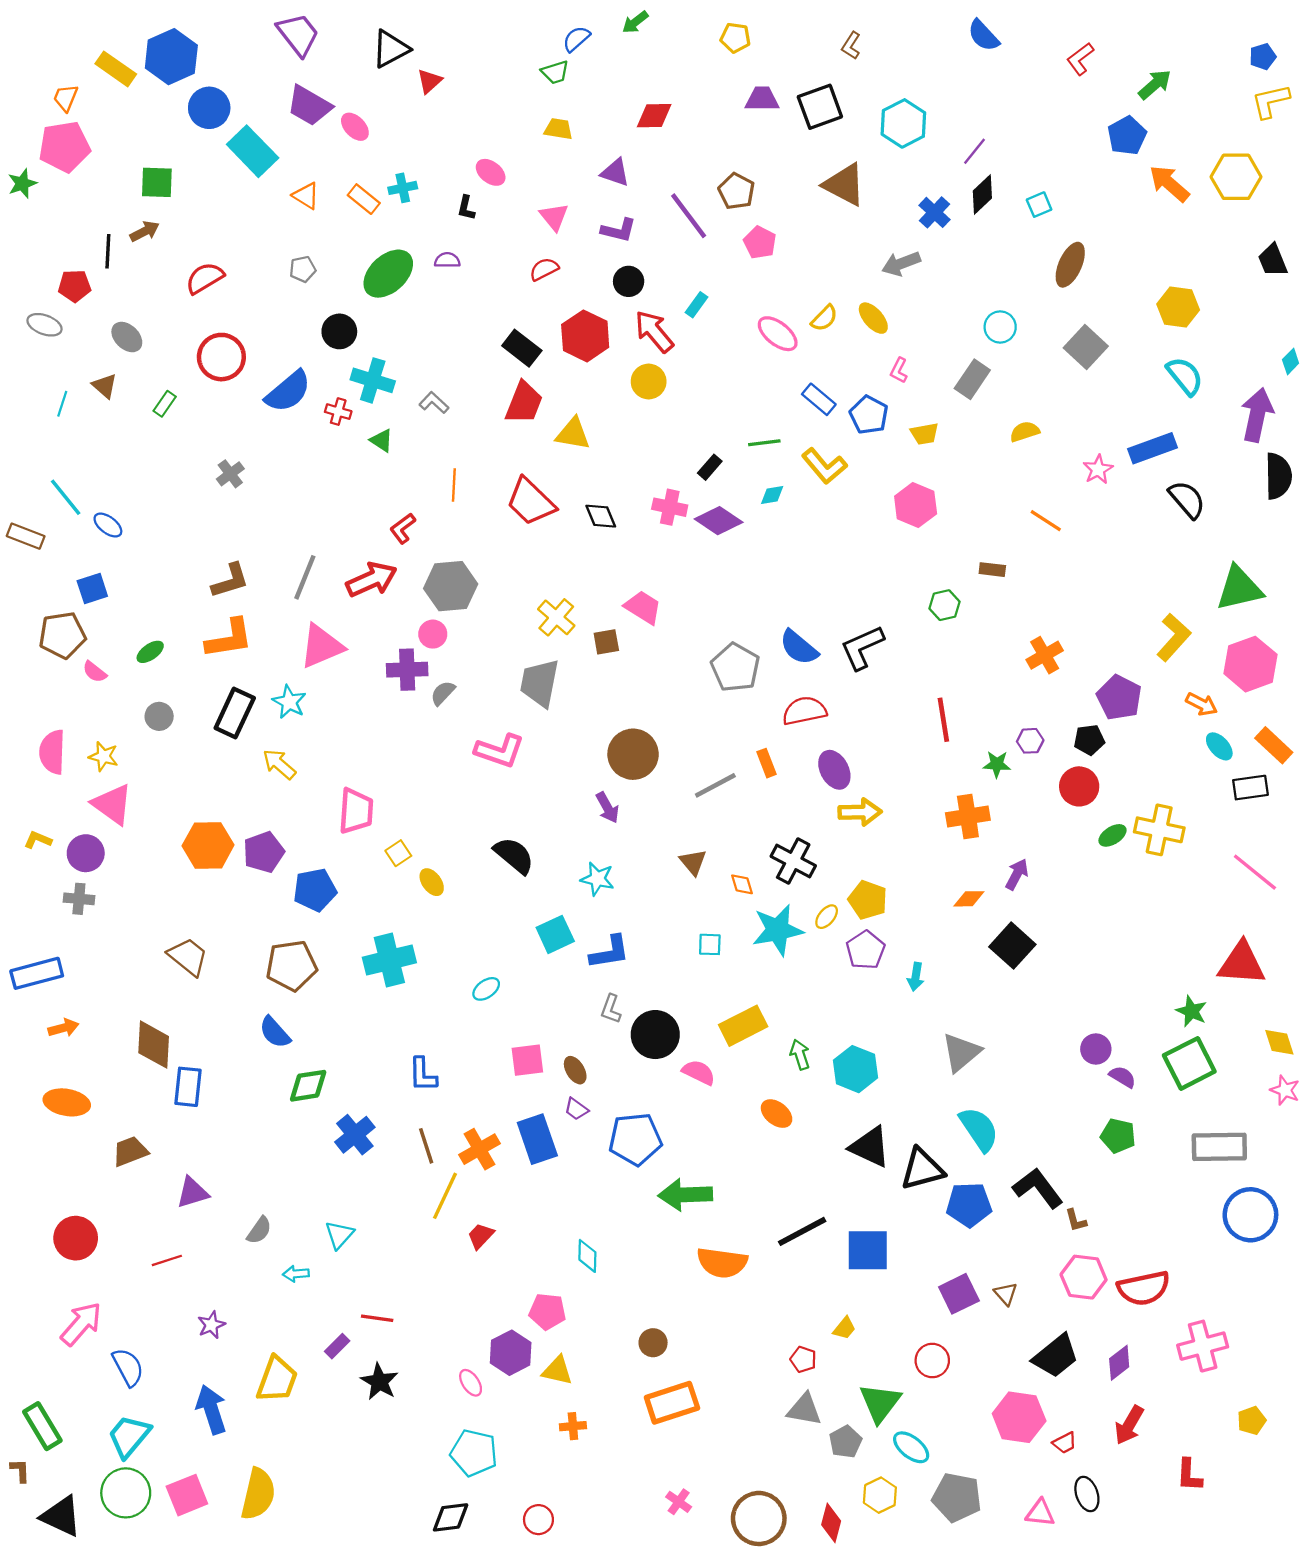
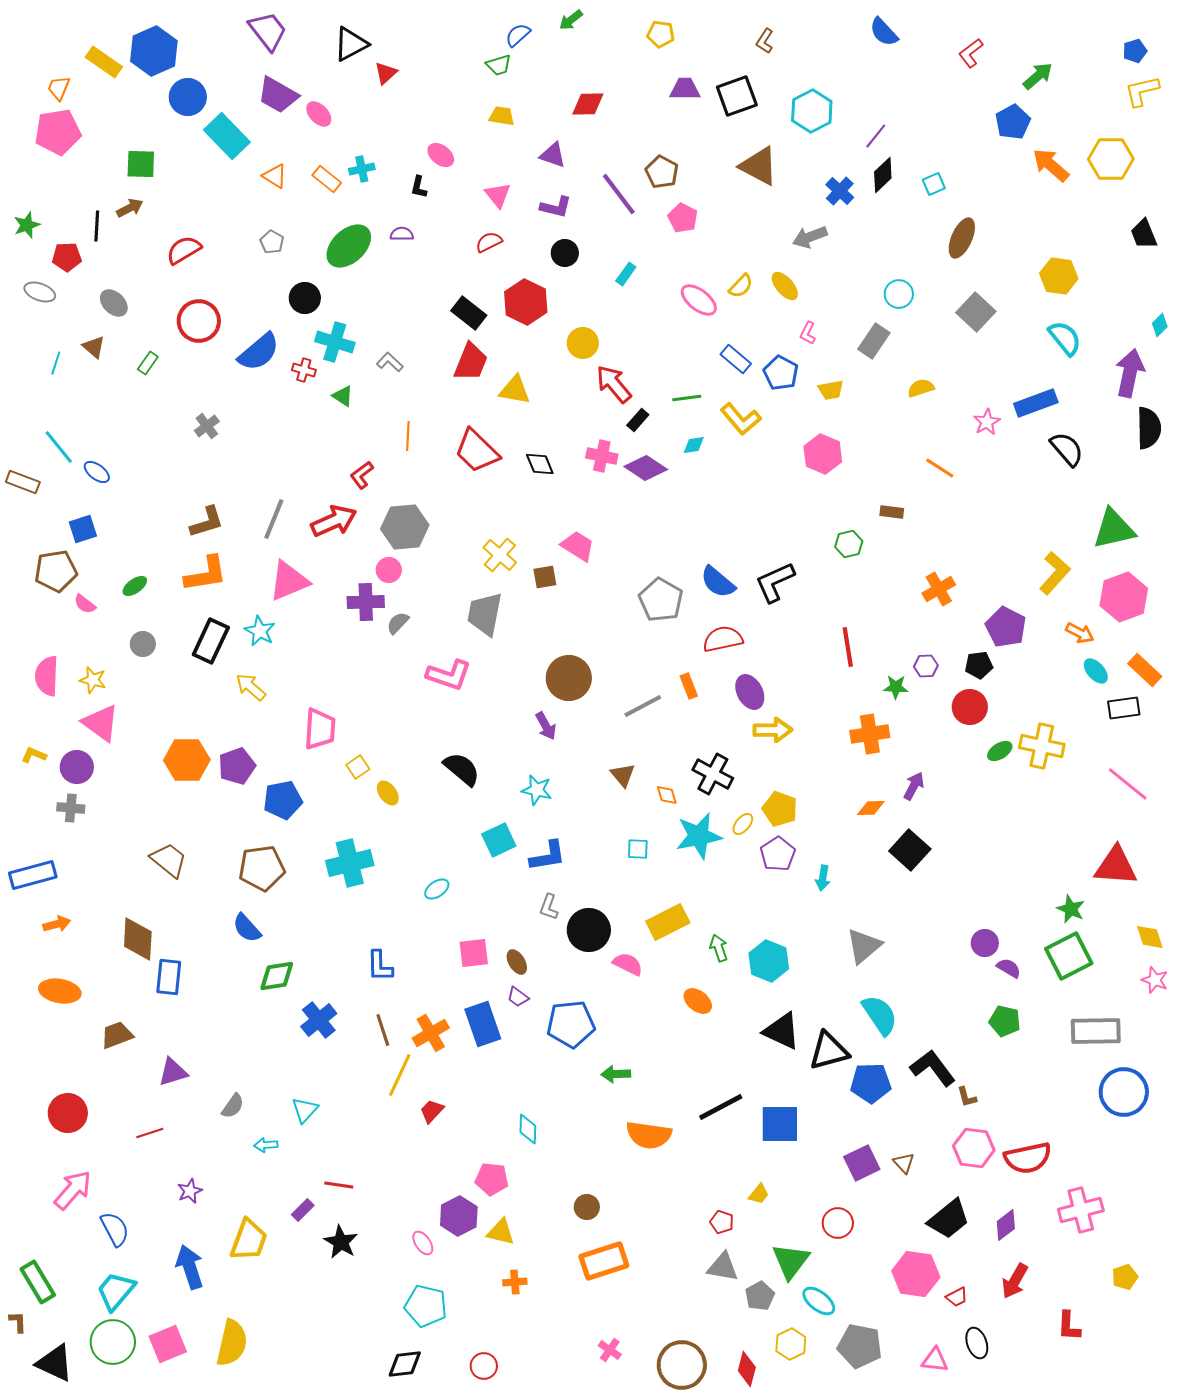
green star: (22, 183) -> (27, 225), moved
gray pentagon: (303, 269) -> (272, 242), turned -30
red arrow: (654, 331) -> (614, 384), moved
green arrow: (685, 1195) -> (616, 1074), size x0.6

